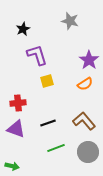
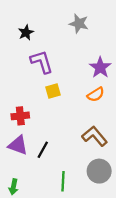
black line: (48, 123) -> (43, 150), moved, turned -42
green line: (56, 148) -> (63, 181), moved, turned -66
green arrow: (12, 166) -> (13, 187), turned 88

